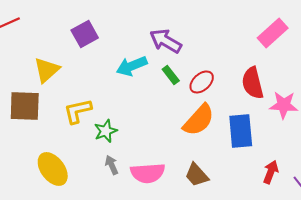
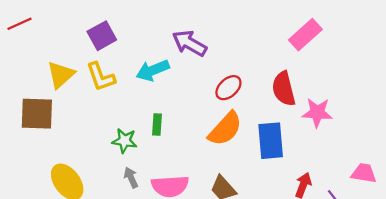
green rectangle: (171, 75) -> (157, 124), moved, turned 42
yellow L-shape: (78, 111) -> (101, 77), moved, turned -96
green star: (106, 131) -> (125, 141), turned 30

